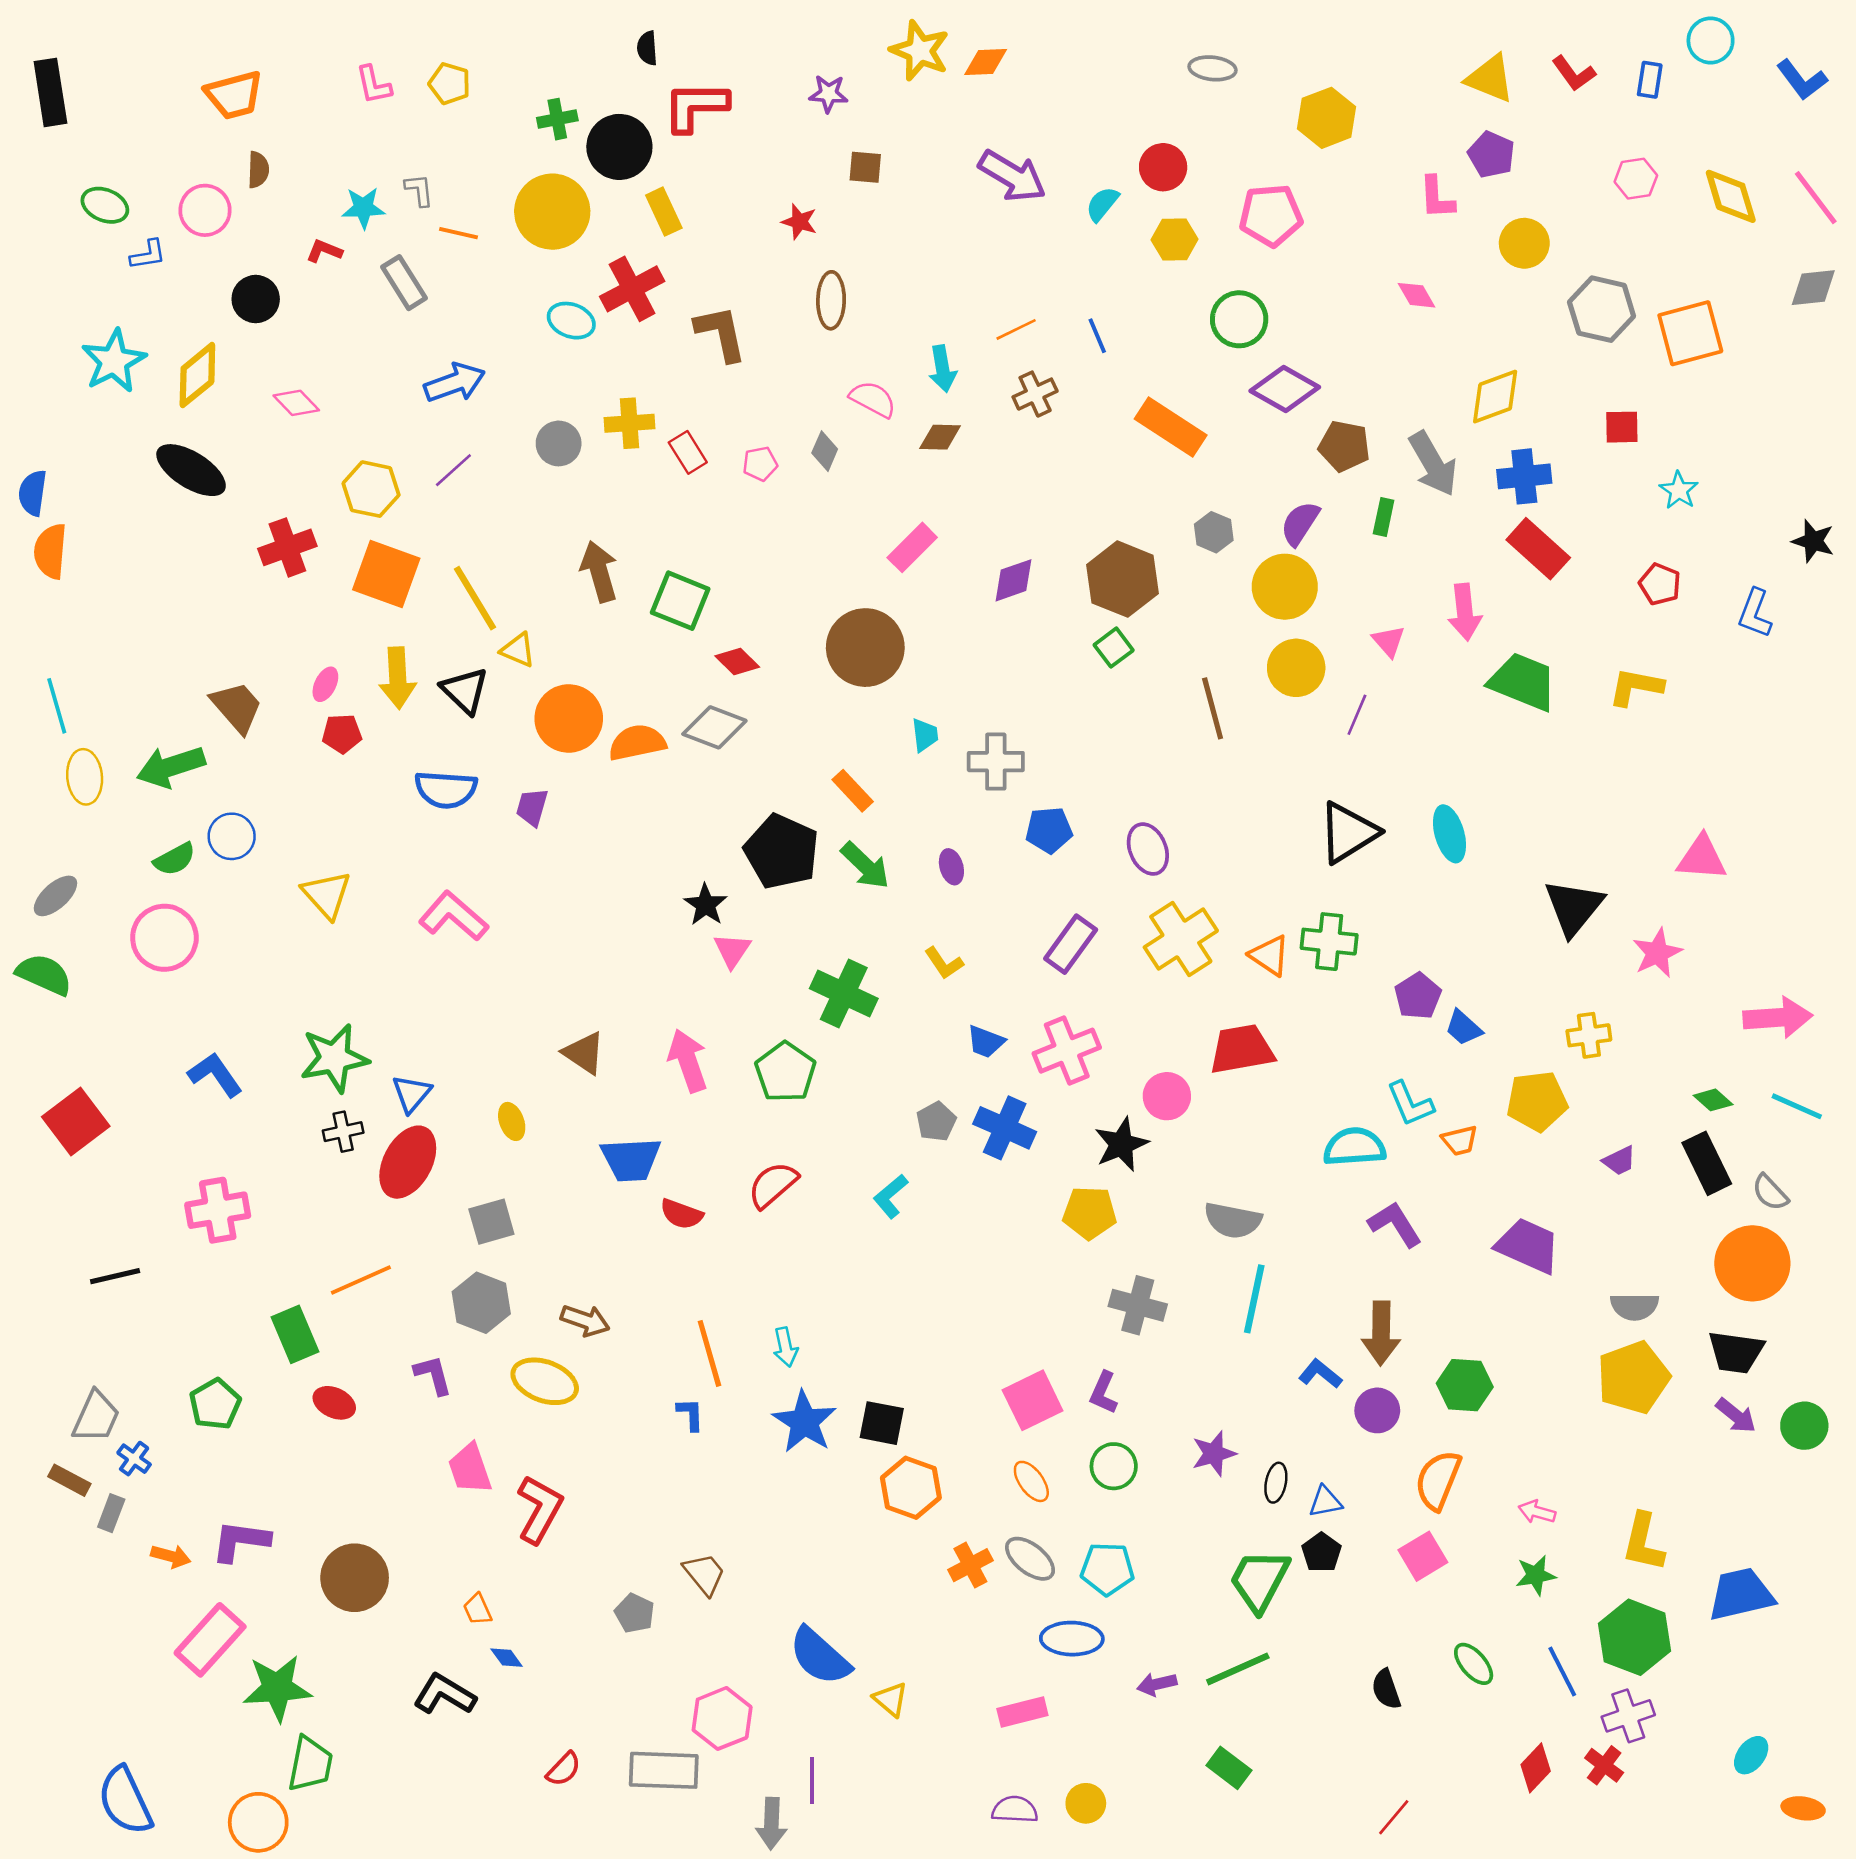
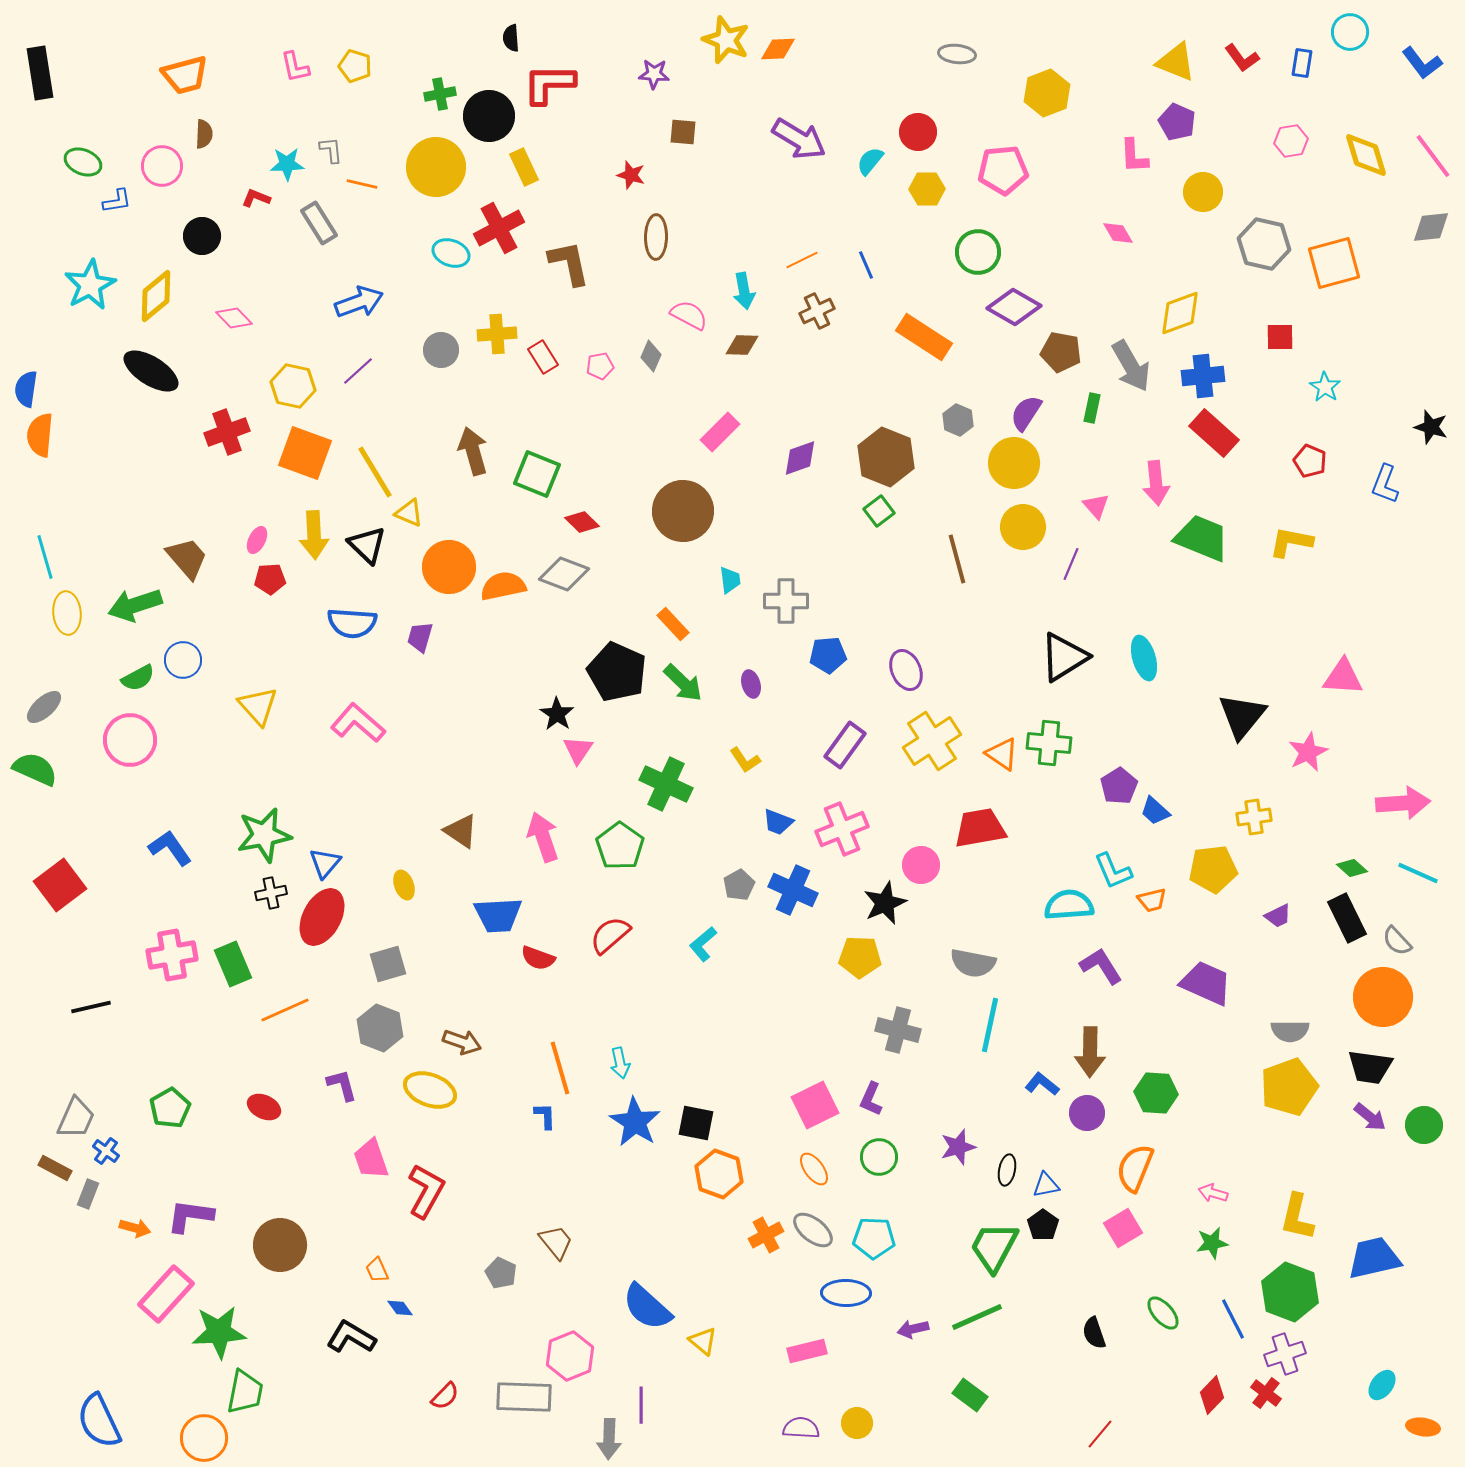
green rectangle: (295, 1334) -> (233, 964), moved

